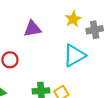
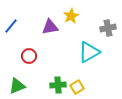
yellow star: (73, 19) -> (71, 16), moved

